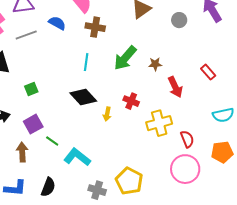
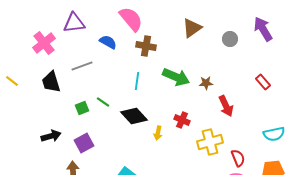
gray line: (26, 35) -> (82, 66), moved
green arrow: (125, 58) -> (176, 77), turned -108
red rectangle: (208, 72) -> (263, 82), moved
green line: (52, 141) -> (103, 102), moved

